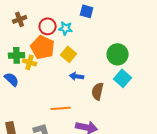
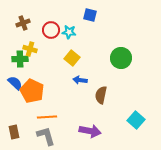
orange pentagon: (43, 47) -> (32, 91), moved
yellow cross: (30, 62) -> (30, 49), moved
cyan square: (123, 78) -> (136, 120), moved
orange line: (61, 108) -> (47, 117), moved

